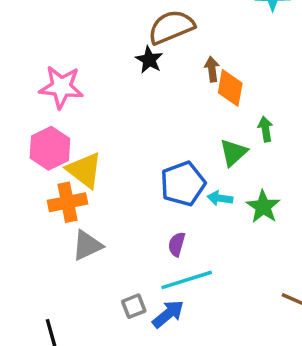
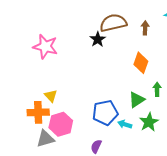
brown arrow: (212, 69) -> (145, 28), moved
pink hexagon: (50, 148) -> (61, 124), moved
yellow triangle: (84, 170) -> (51, 96), size x0.6
green star: (263, 207) -> (149, 122), moved

